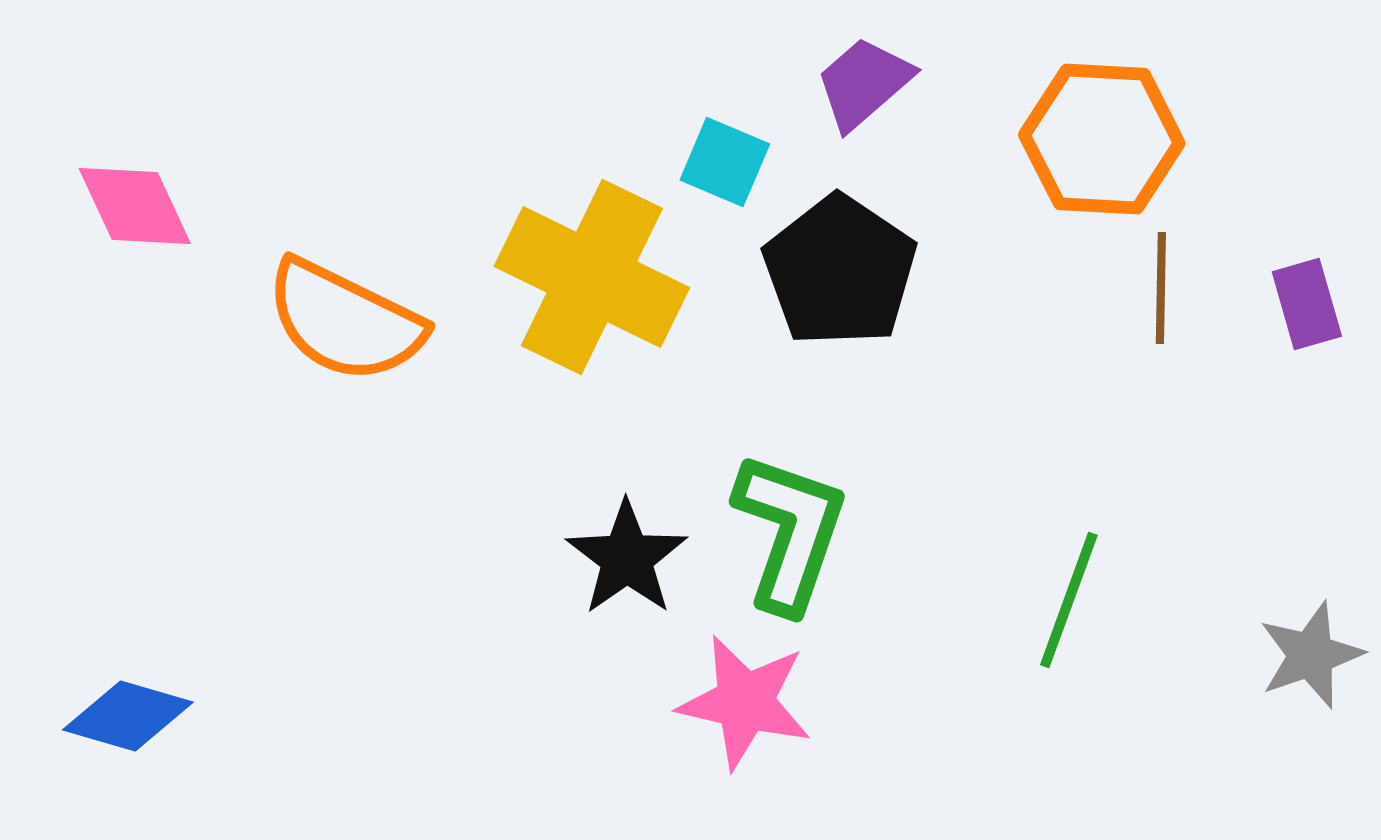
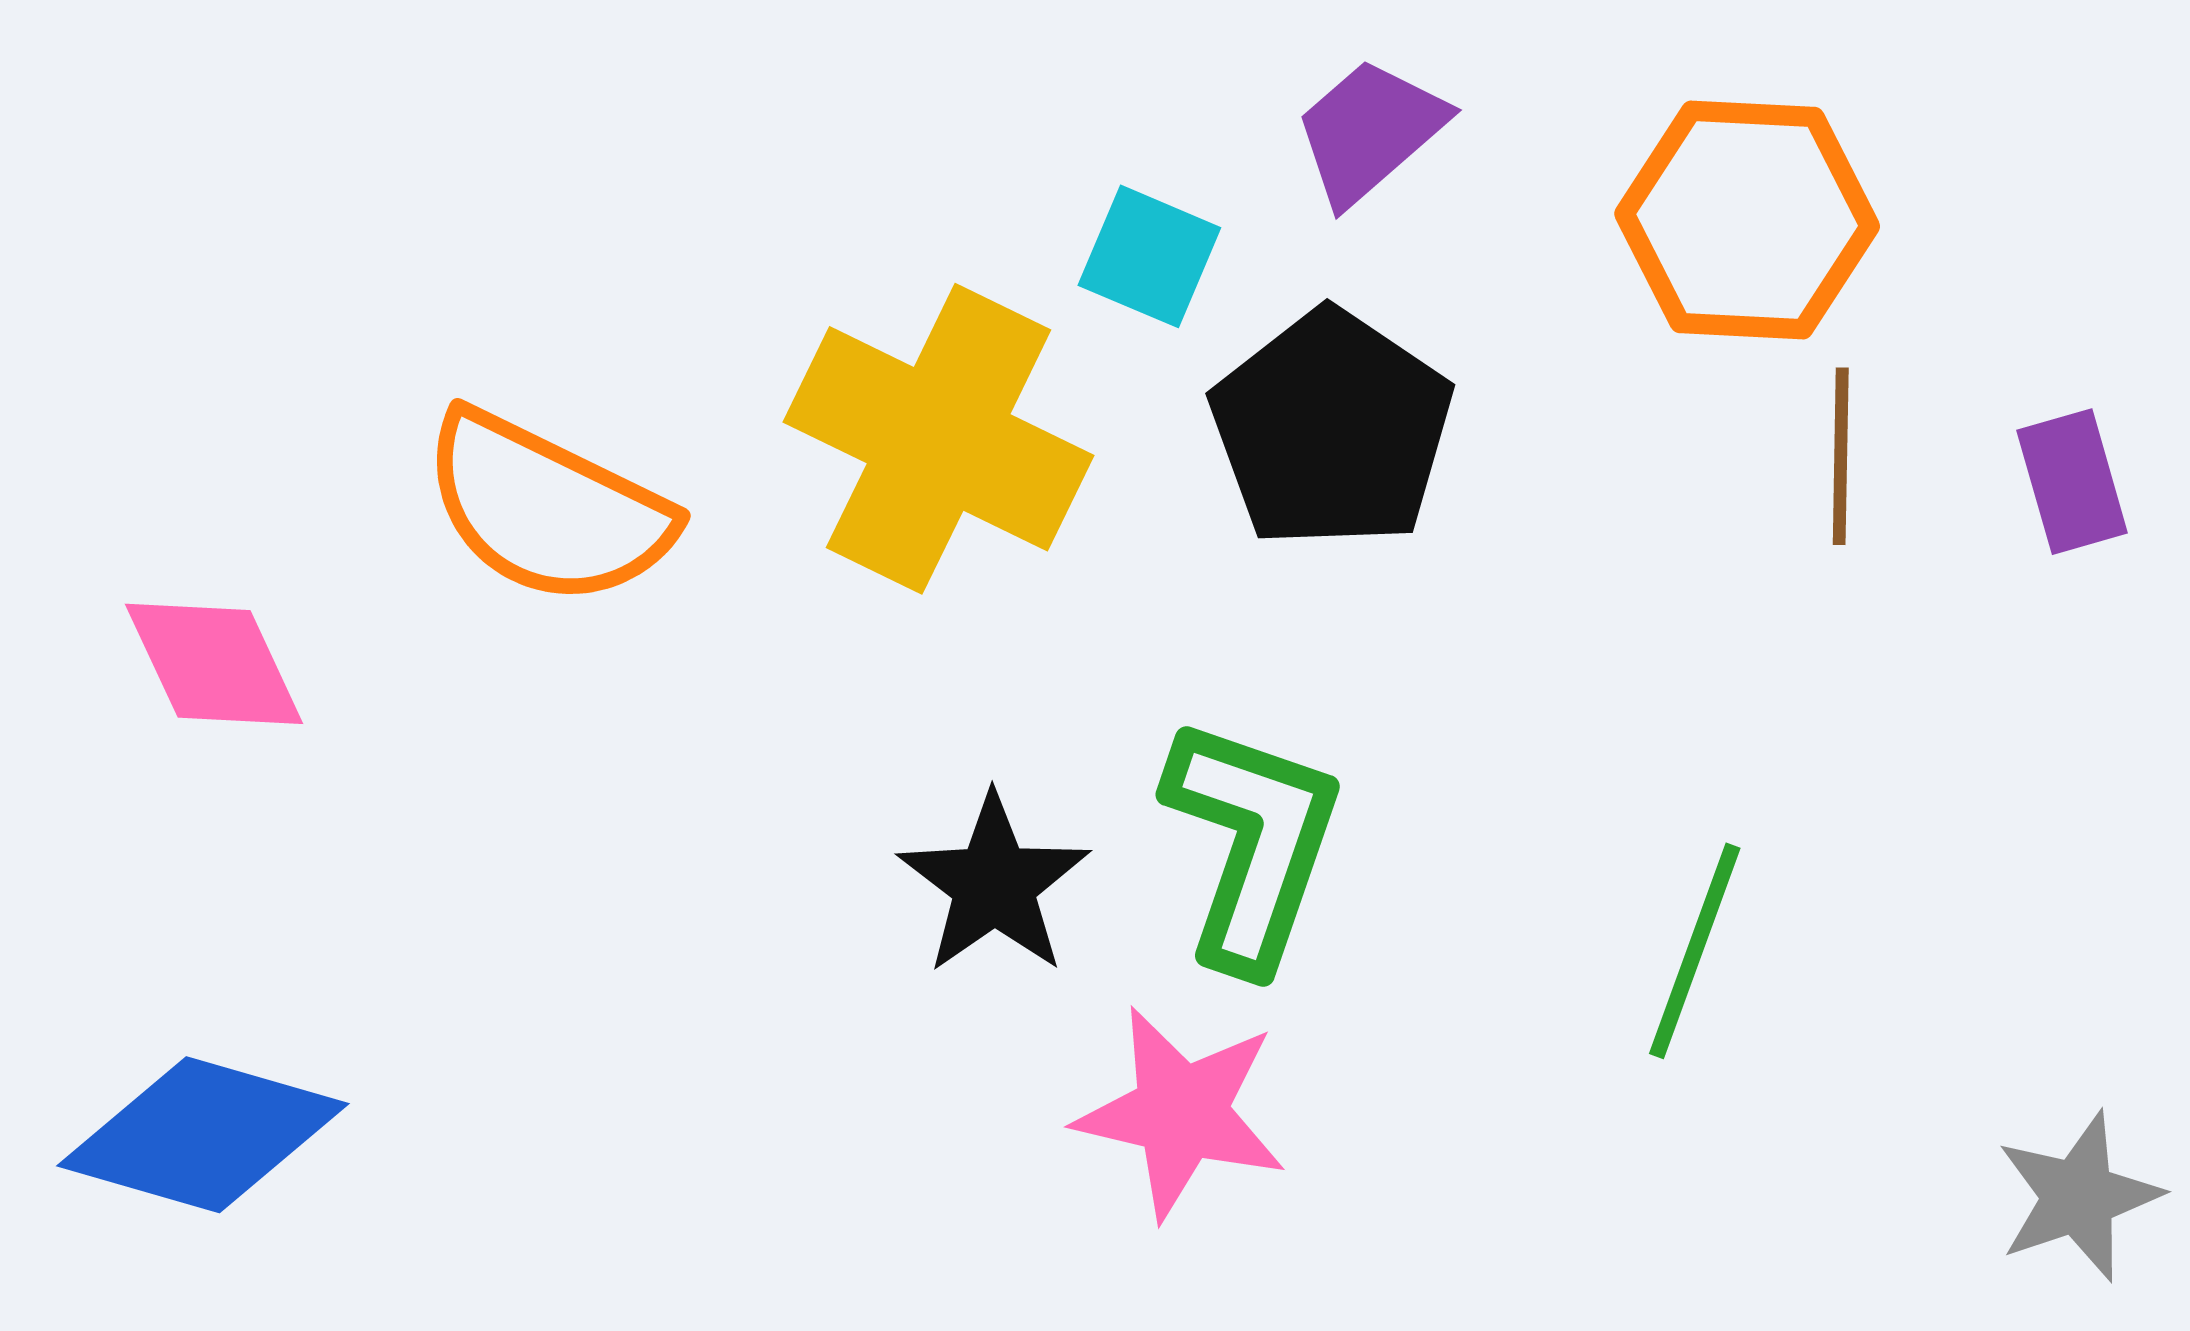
pink diamond: (135, 206) -> (214, 664), moved
gray star: (1311, 655) -> (2078, 1197), moved
blue diamond: (128, 716) -> (203, 1135), size x1.4

